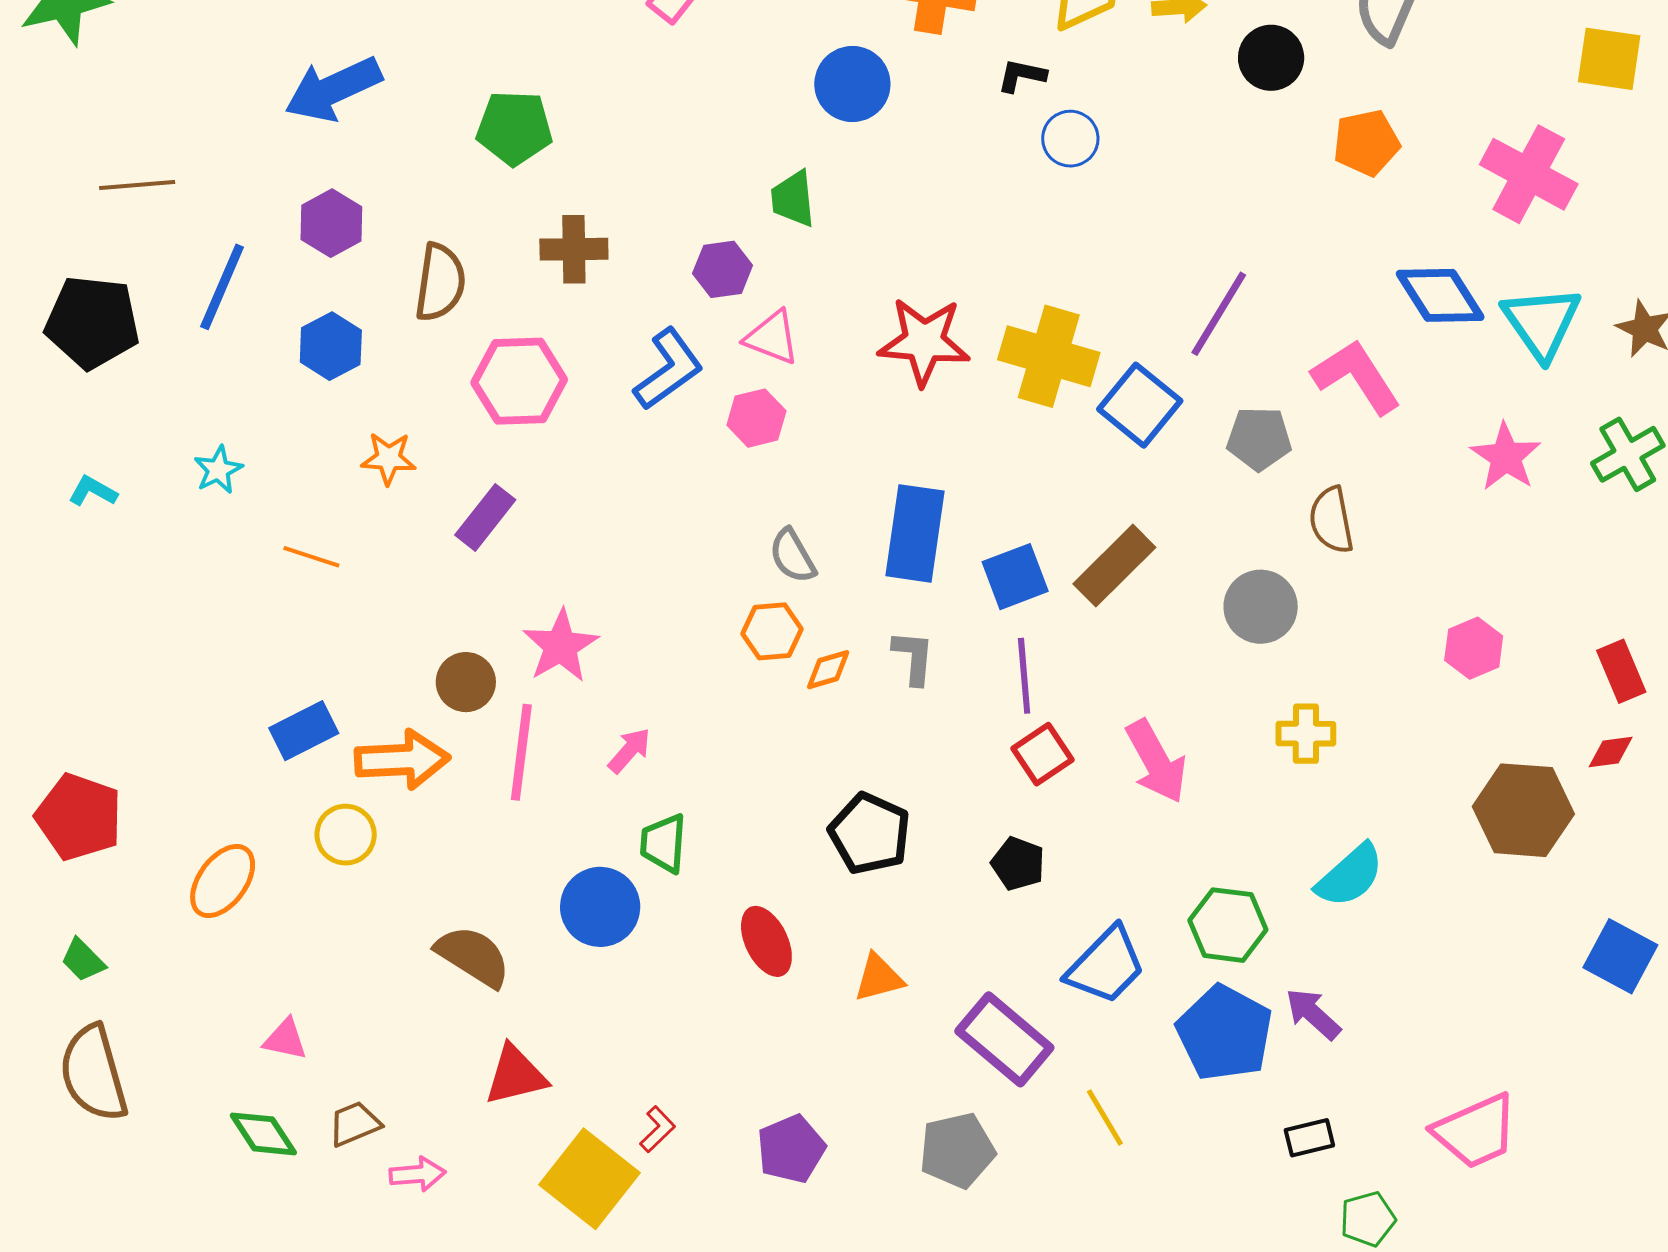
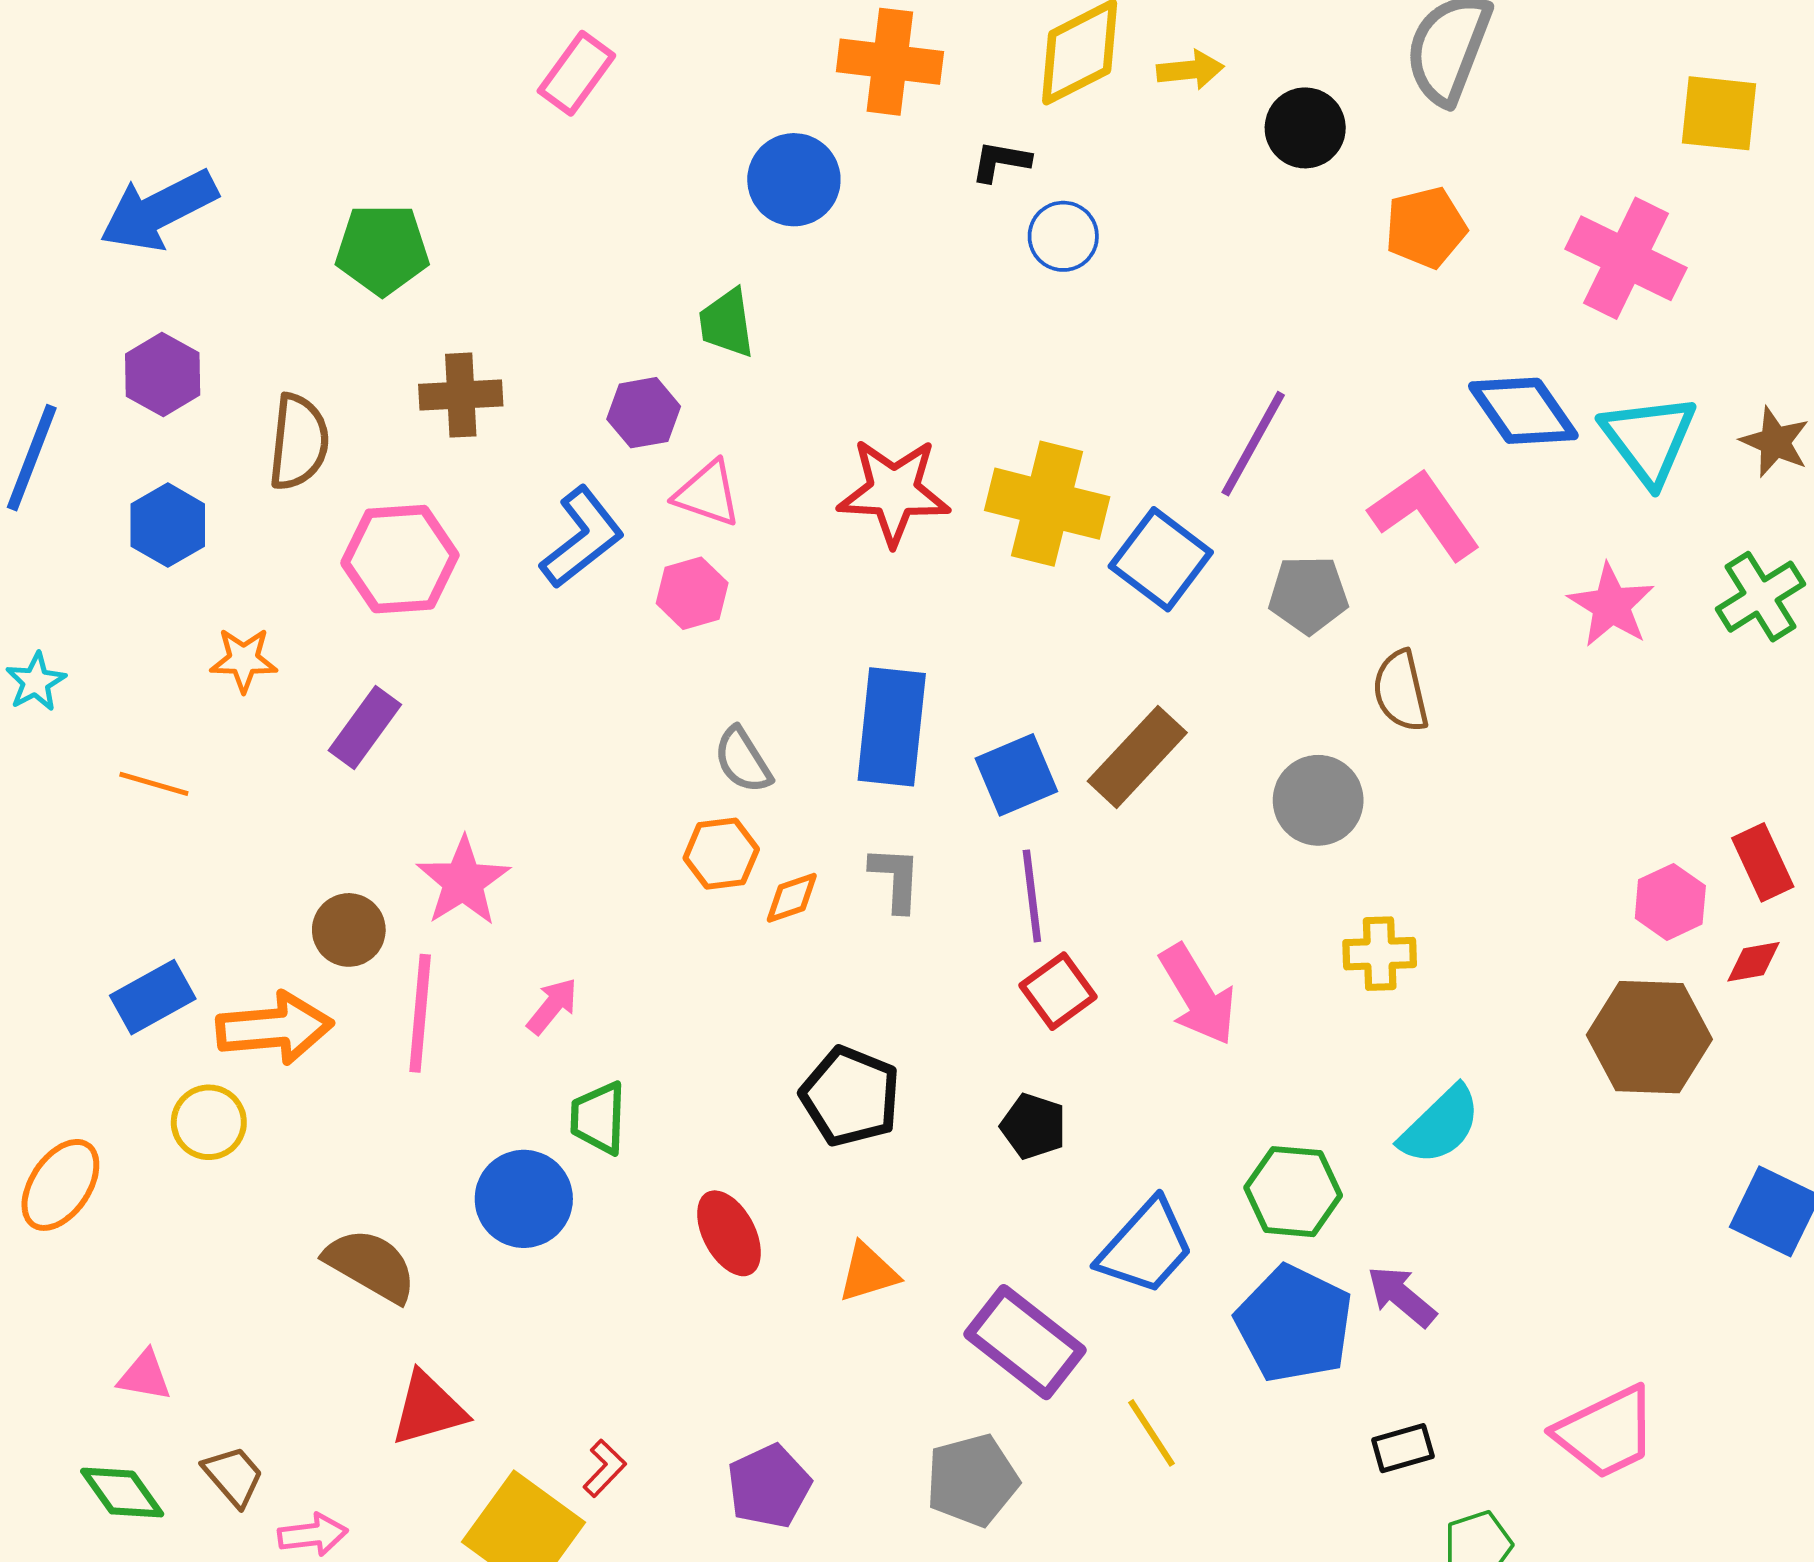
pink hexagon: (1474, 648) -> (1670, 902), moved
brown trapezoid: (355, 1124) -> (233, 1476), turned 74

